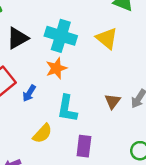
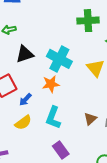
yellow semicircle: (42, 133) -> (23, 123), moved
purple rectangle: (84, 146) -> (61, 150), turned -54

